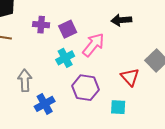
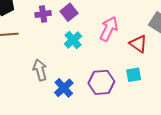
pink arrow: (93, 45) -> (109, 29), moved
purple hexagon: (85, 88) -> (101, 82), moved

